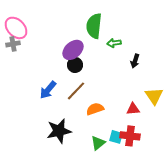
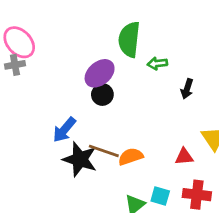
brown line: (76, 91) -> (104, 151), moved, turned 65
black star: (59, 131) -> (80, 159), moved, turned 30
red cross: (130, 136) -> (197, 195), moved

